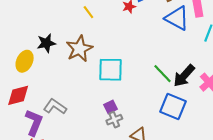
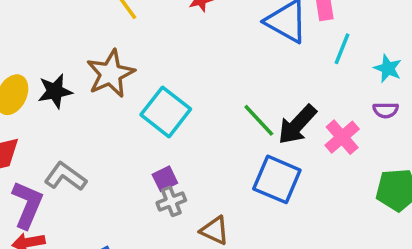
black star: (46, 43) -> (55, 91), moved
cyan square: (110, 70) -> (166, 112), turned 36

